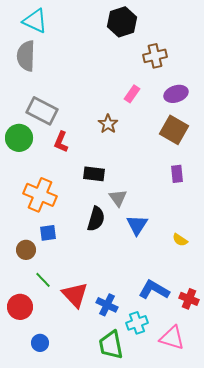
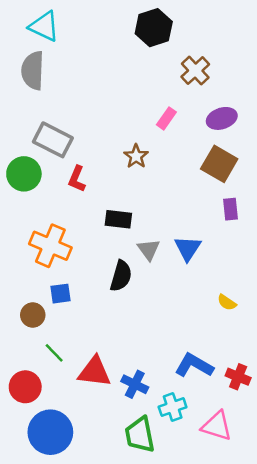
brown cross: (155, 56) -> (195, 71), turned -30
purple rectangle: (177, 174) -> (231, 209), moved
blue triangle: (137, 225) -> (188, 248), moved
red triangle: (75, 295) -> (94, 372), turned -40
blue circle: (40, 343) -> (50, 432), size x2.0

